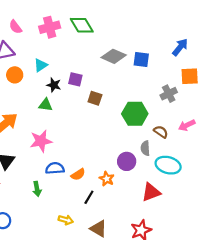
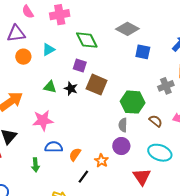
green diamond: (82, 25) -> (87, 40), moved
gray diamond: (114, 56) -> (127, 29), moved
black star: (54, 85) -> (71, 89), moved
brown square: (95, 98) -> (97, 85), size x1.5
gray semicircle: (145, 148) -> (123, 125), moved
orange semicircle: (78, 174) -> (75, 154), turned 152
red triangle: (151, 192) -> (142, 177), turned -48

